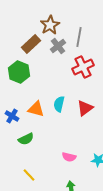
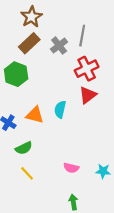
brown star: (50, 25) -> (31, 17), moved
red triangle: (85, 108) -> (88, 95), moved
yellow line: (29, 175) -> (27, 173), moved

